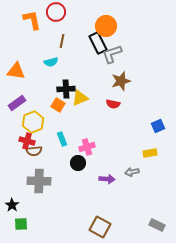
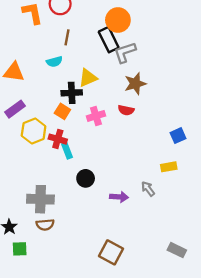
yellow triangle: (80, 98) -> (88, 78), moved
red cross: (27, 141) -> (58, 139), moved
pink cross: (87, 147) -> (96, 116), moved
brown semicircle: (34, 151) -> (45, 225), moved
gray arrow: (132, 172) -> (148, 189), turned 64

